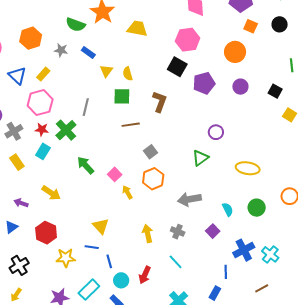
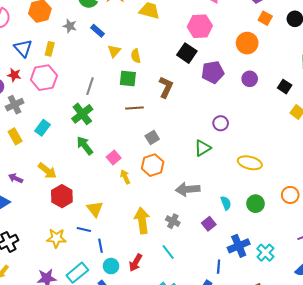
yellow rectangle: (43, 74) -> (50, 49), turned -32
red star: (42, 129) -> (14, 75), moved
green cross: (66, 130) -> (82, 114), moved
red hexagon: (46, 233) -> (62, 196), moved
yellow arrow: (148, 233) -> (142, 221), size x1.4

